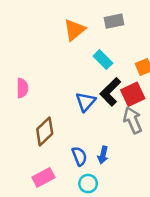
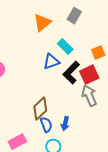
gray rectangle: (114, 21) -> (74, 16), turned -49
blue triangle: (86, 102) -> (51, 62), moved, turned 30
brown diamond: (45, 131) -> (40, 109), moved

